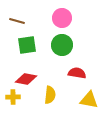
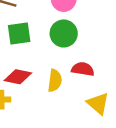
yellow semicircle: (50, 95) -> (55, 81), moved
yellow triangle: (89, 100) -> (98, 103), turned 30

